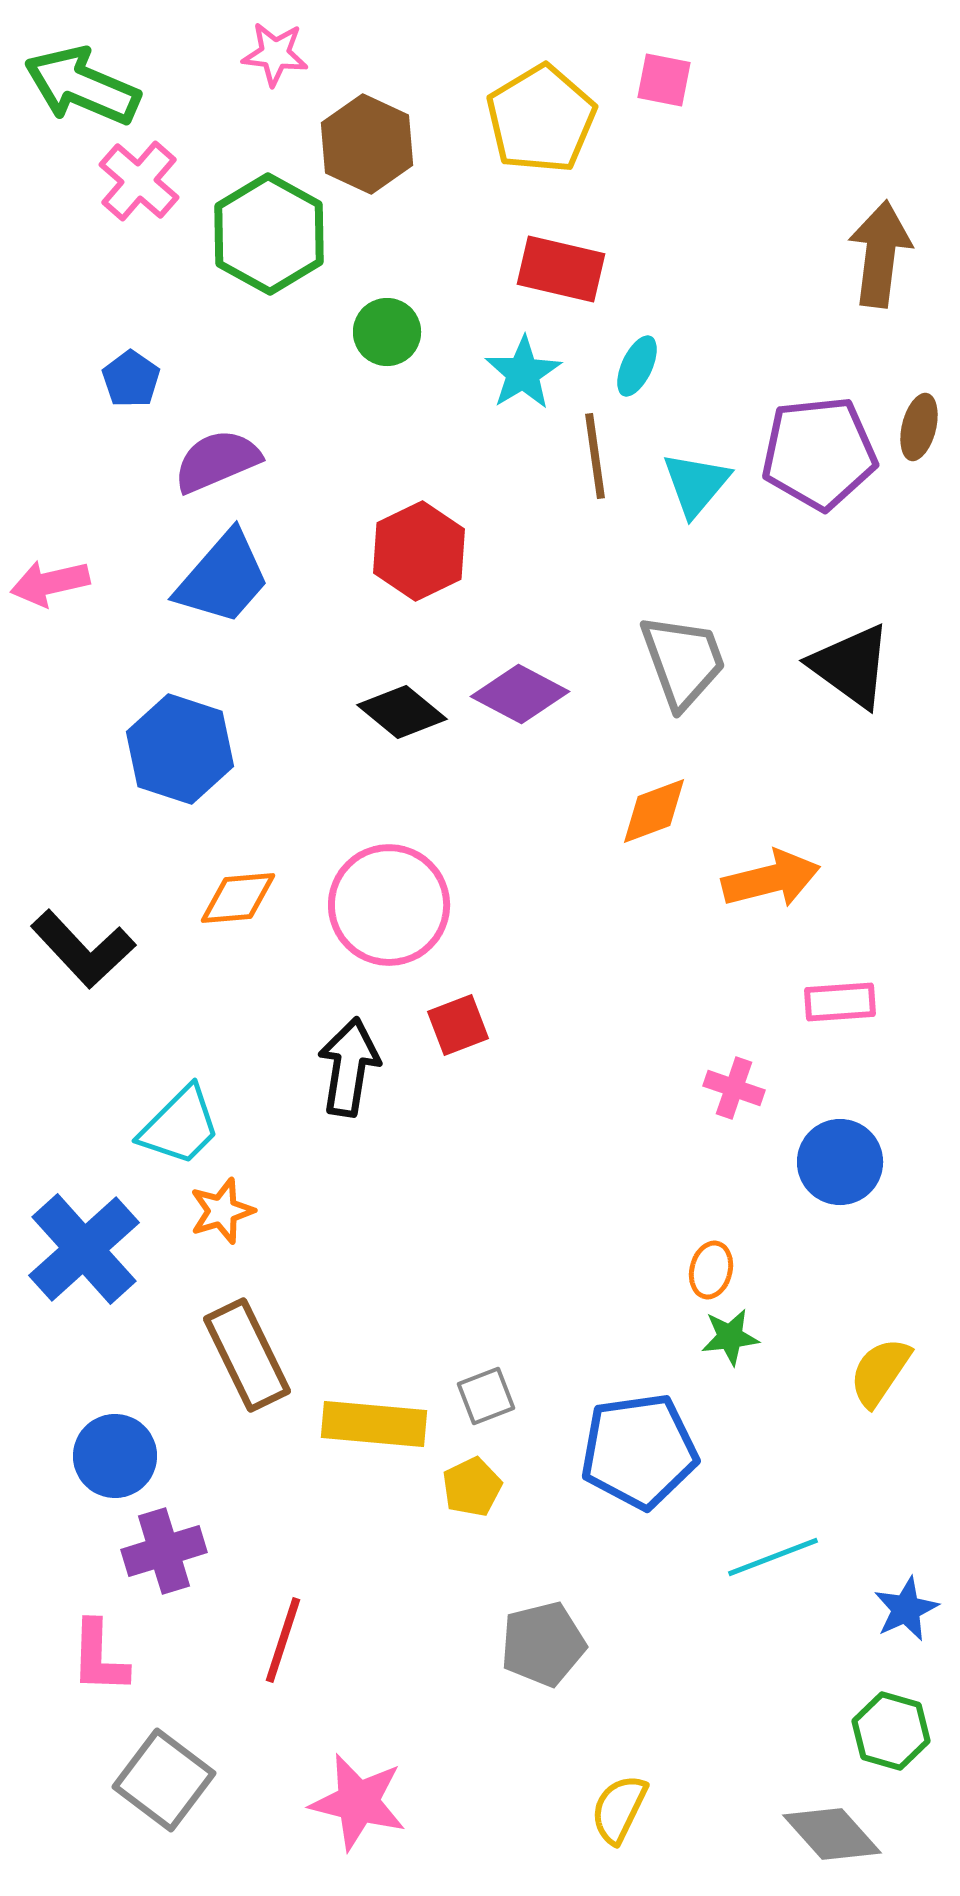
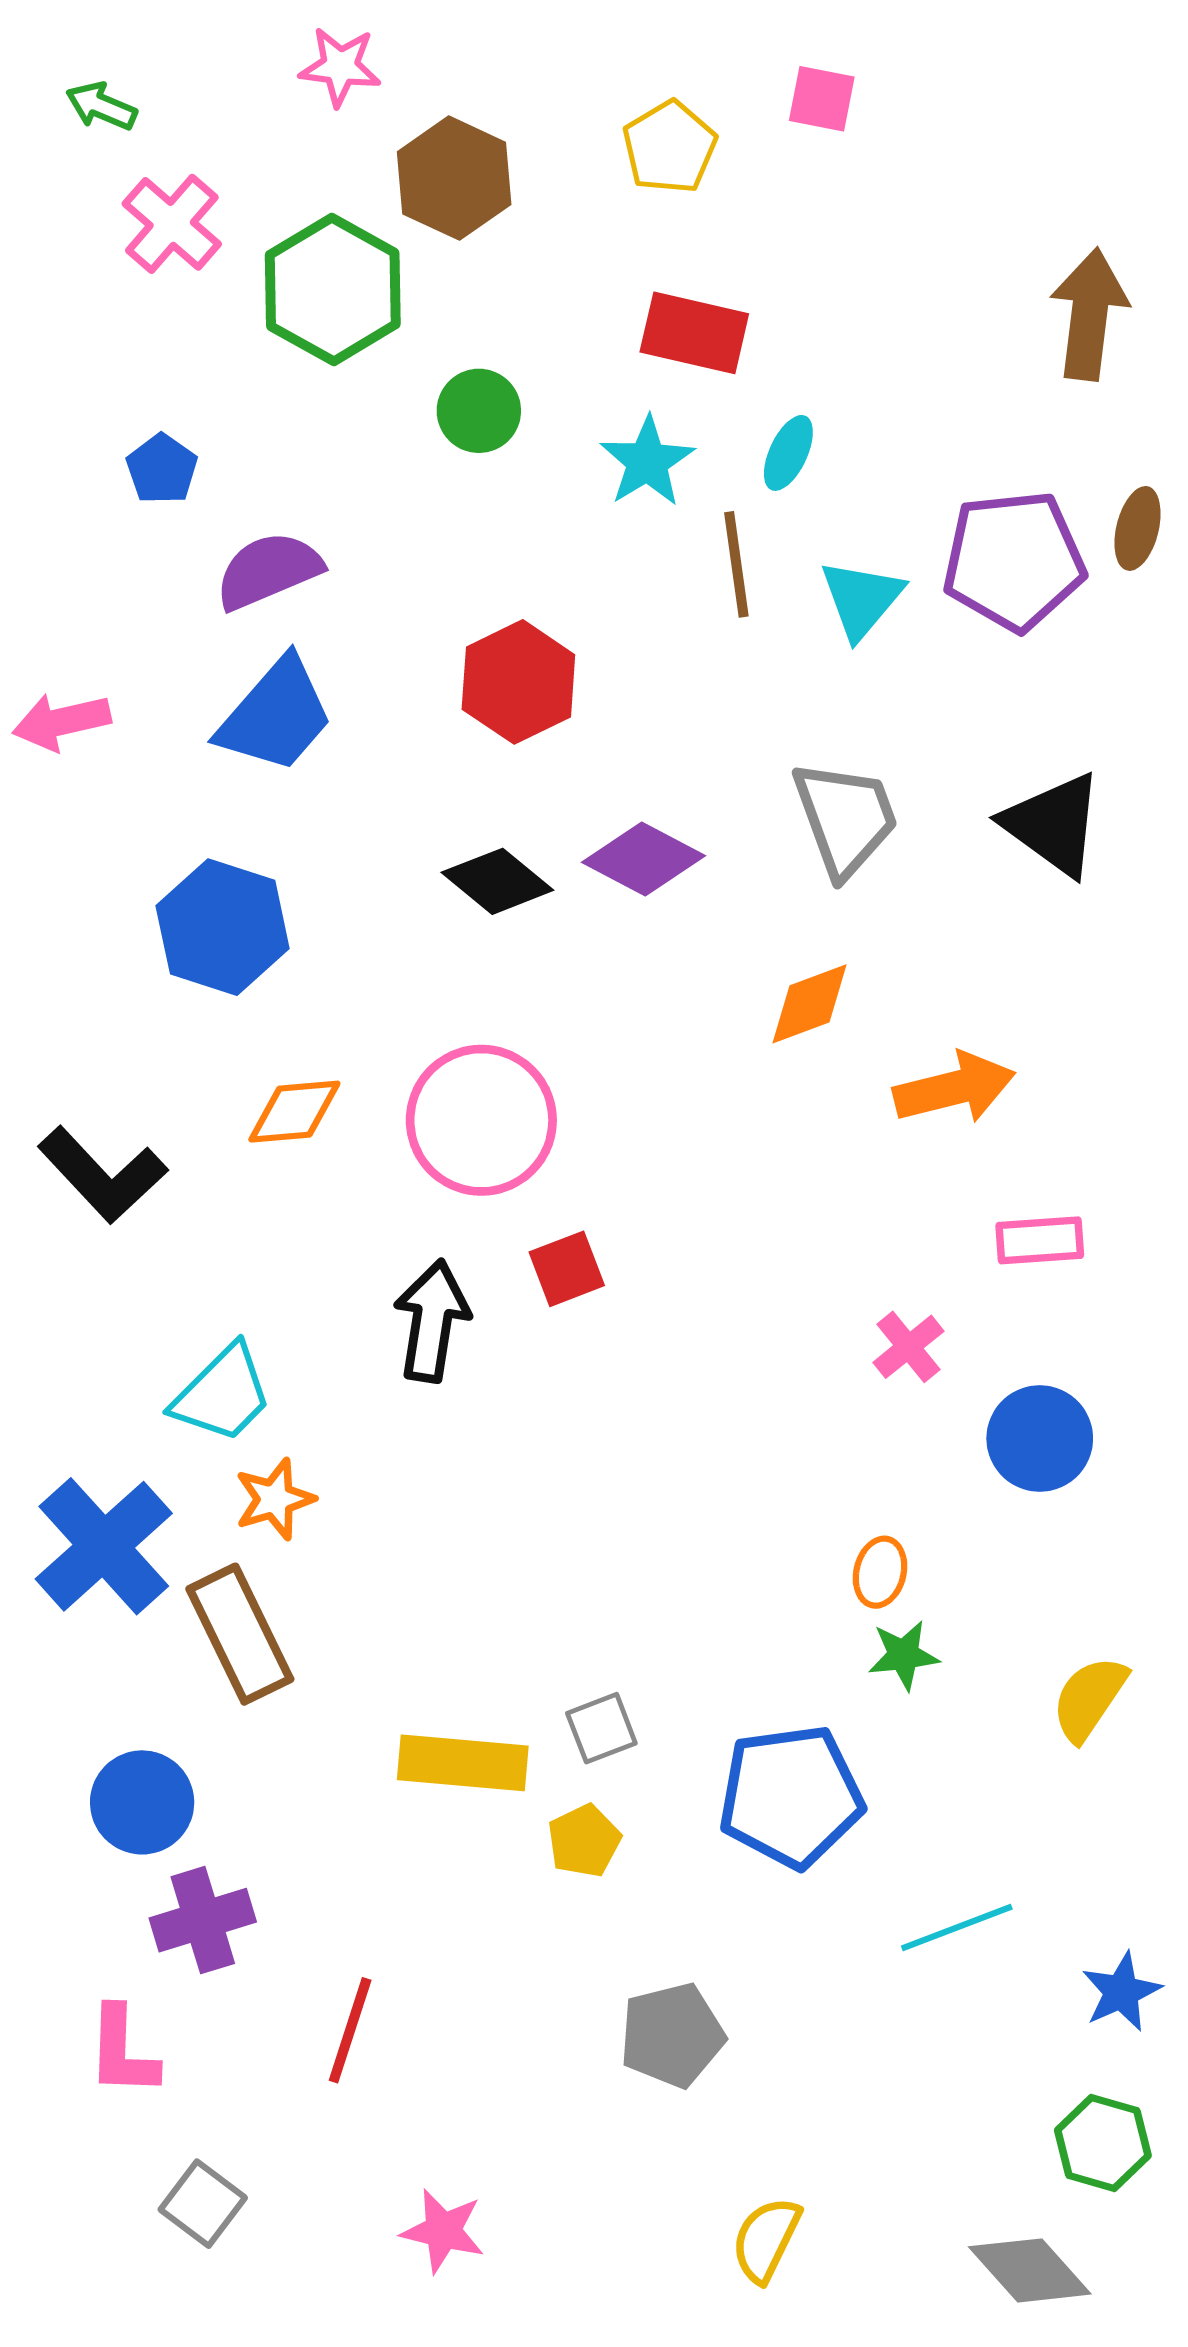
green arrow: (82, 86) -> (101, 106), size x0.5
yellow pentagon: (541, 119) -> (670, 147), size x0.7
pink cross: (734, 1088) -> (908, 1347), turned 32
brown rectangle: (247, 1355) -> (240, 1634), moved
gray square: (164, 1780) -> (203, 2204), size x0.7
pink star: (358, 1802) -> (443, 2231), size x0.7

